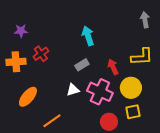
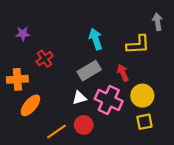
yellow L-shape: (142, 57) -> (138, 45), moved
orange cross: (16, 62) -> (17, 79), moved
gray rectangle: (82, 65) -> (89, 71), size x1.5
red circle: (109, 122) -> (84, 125), moved

